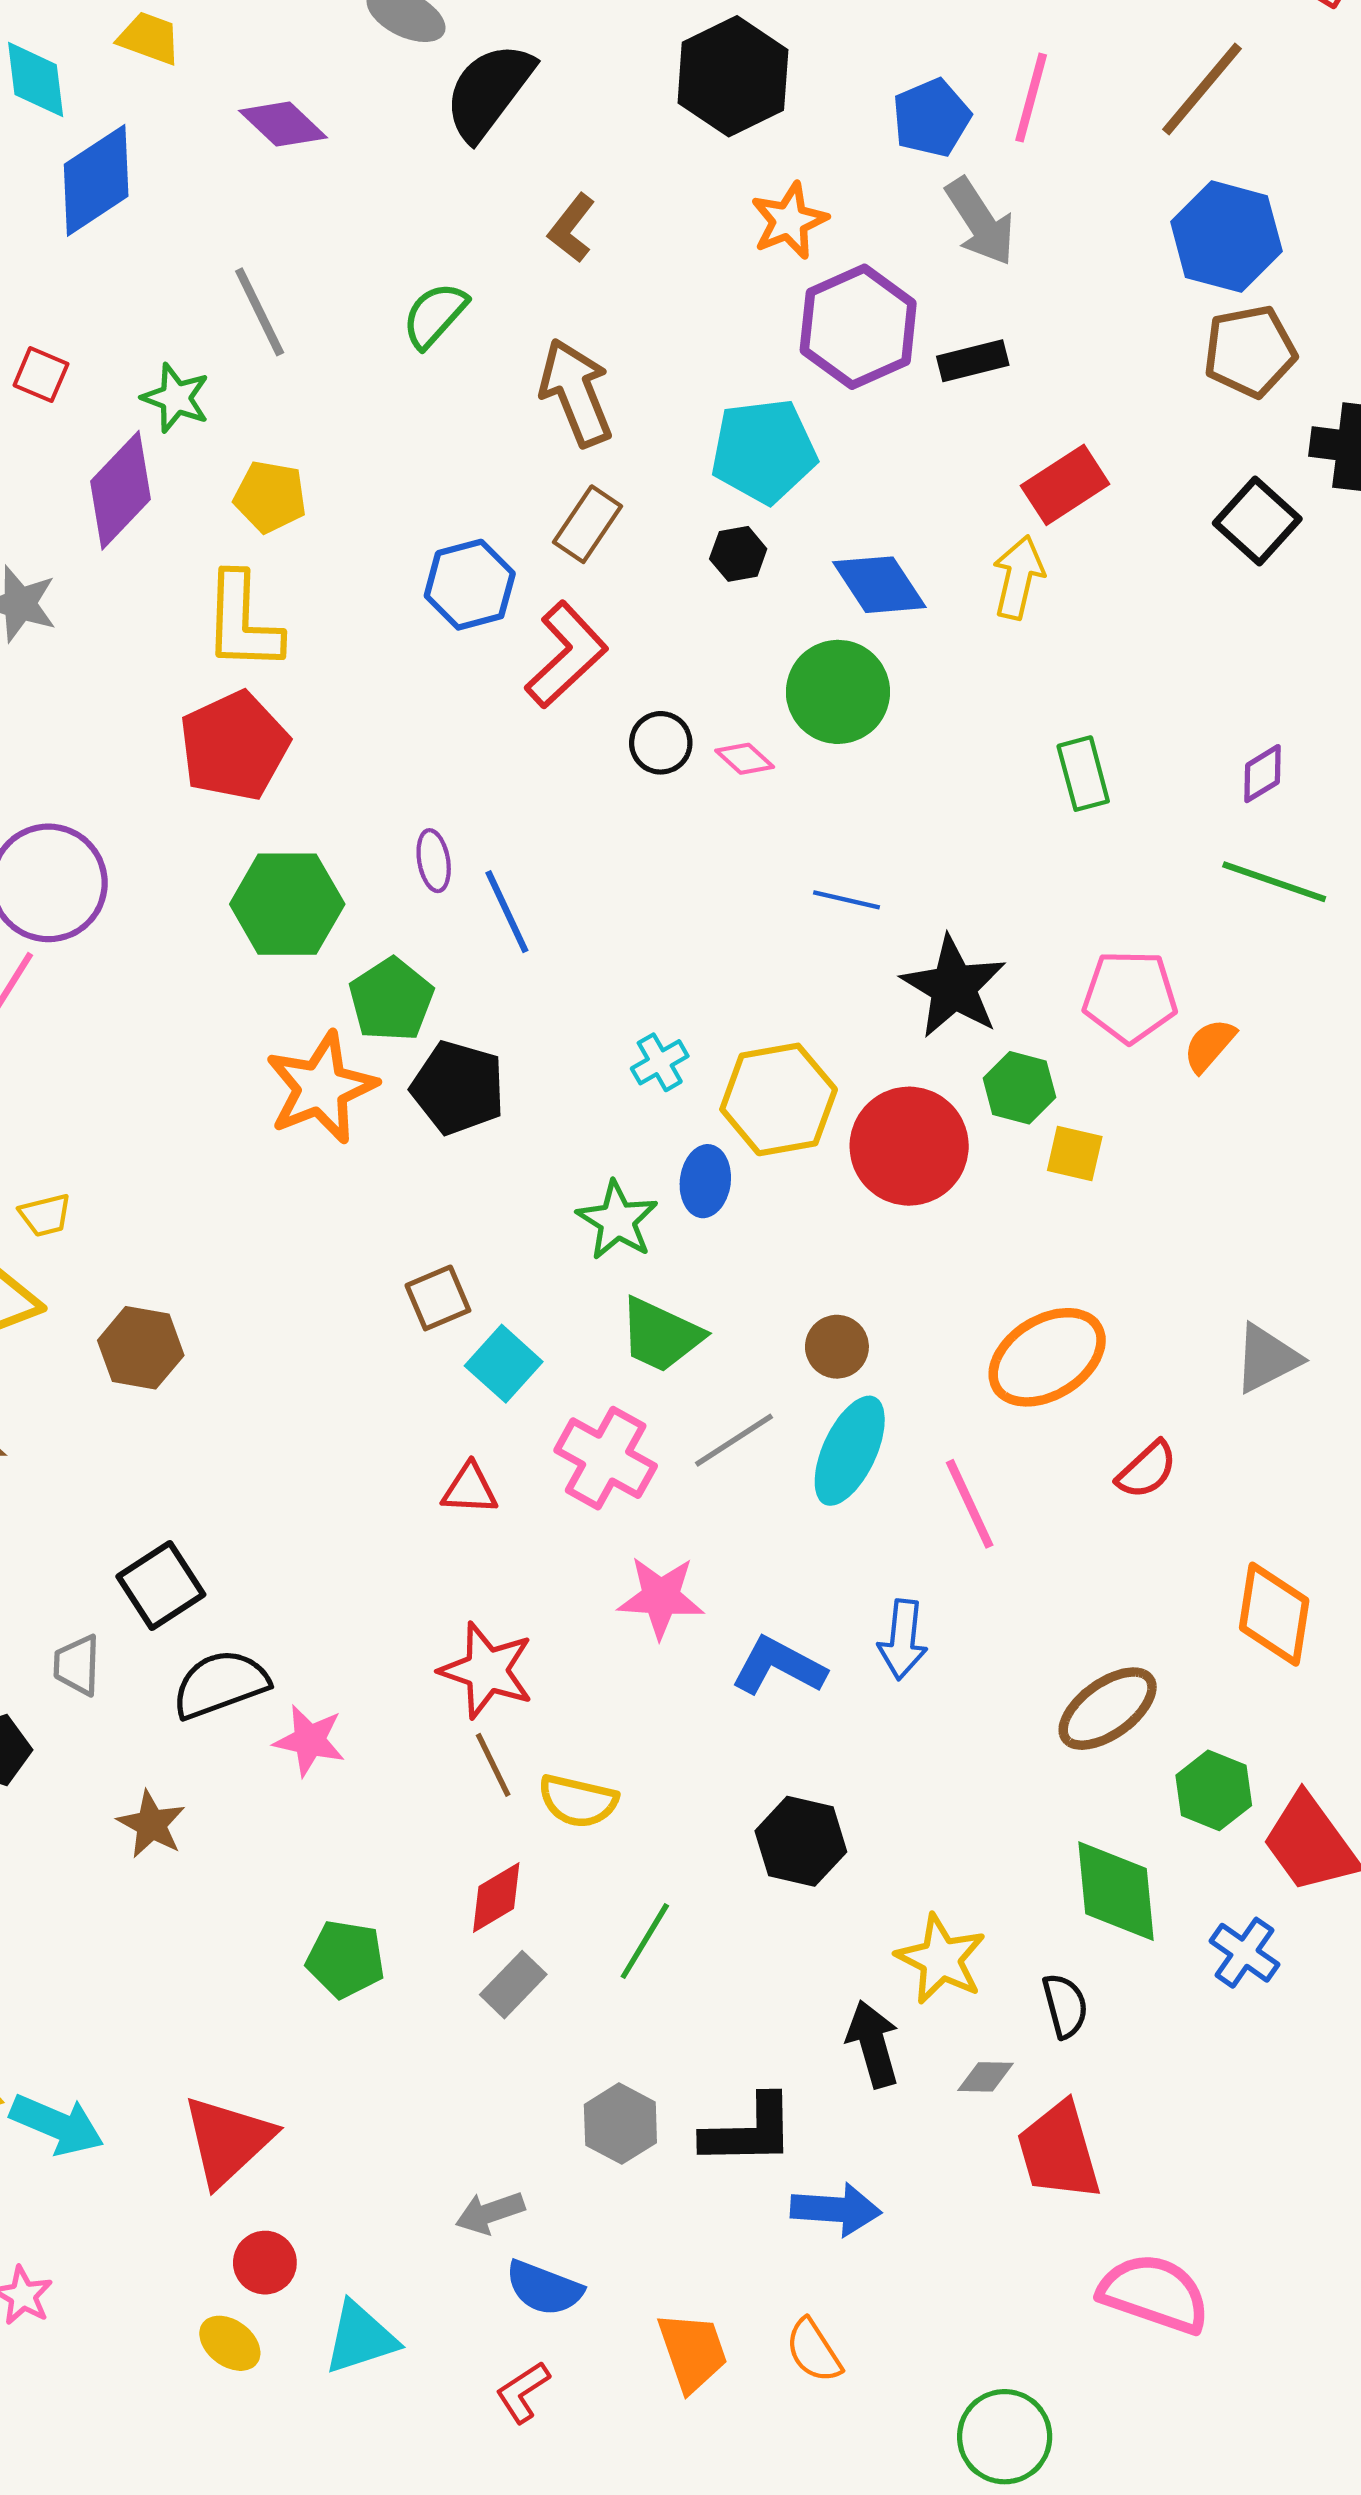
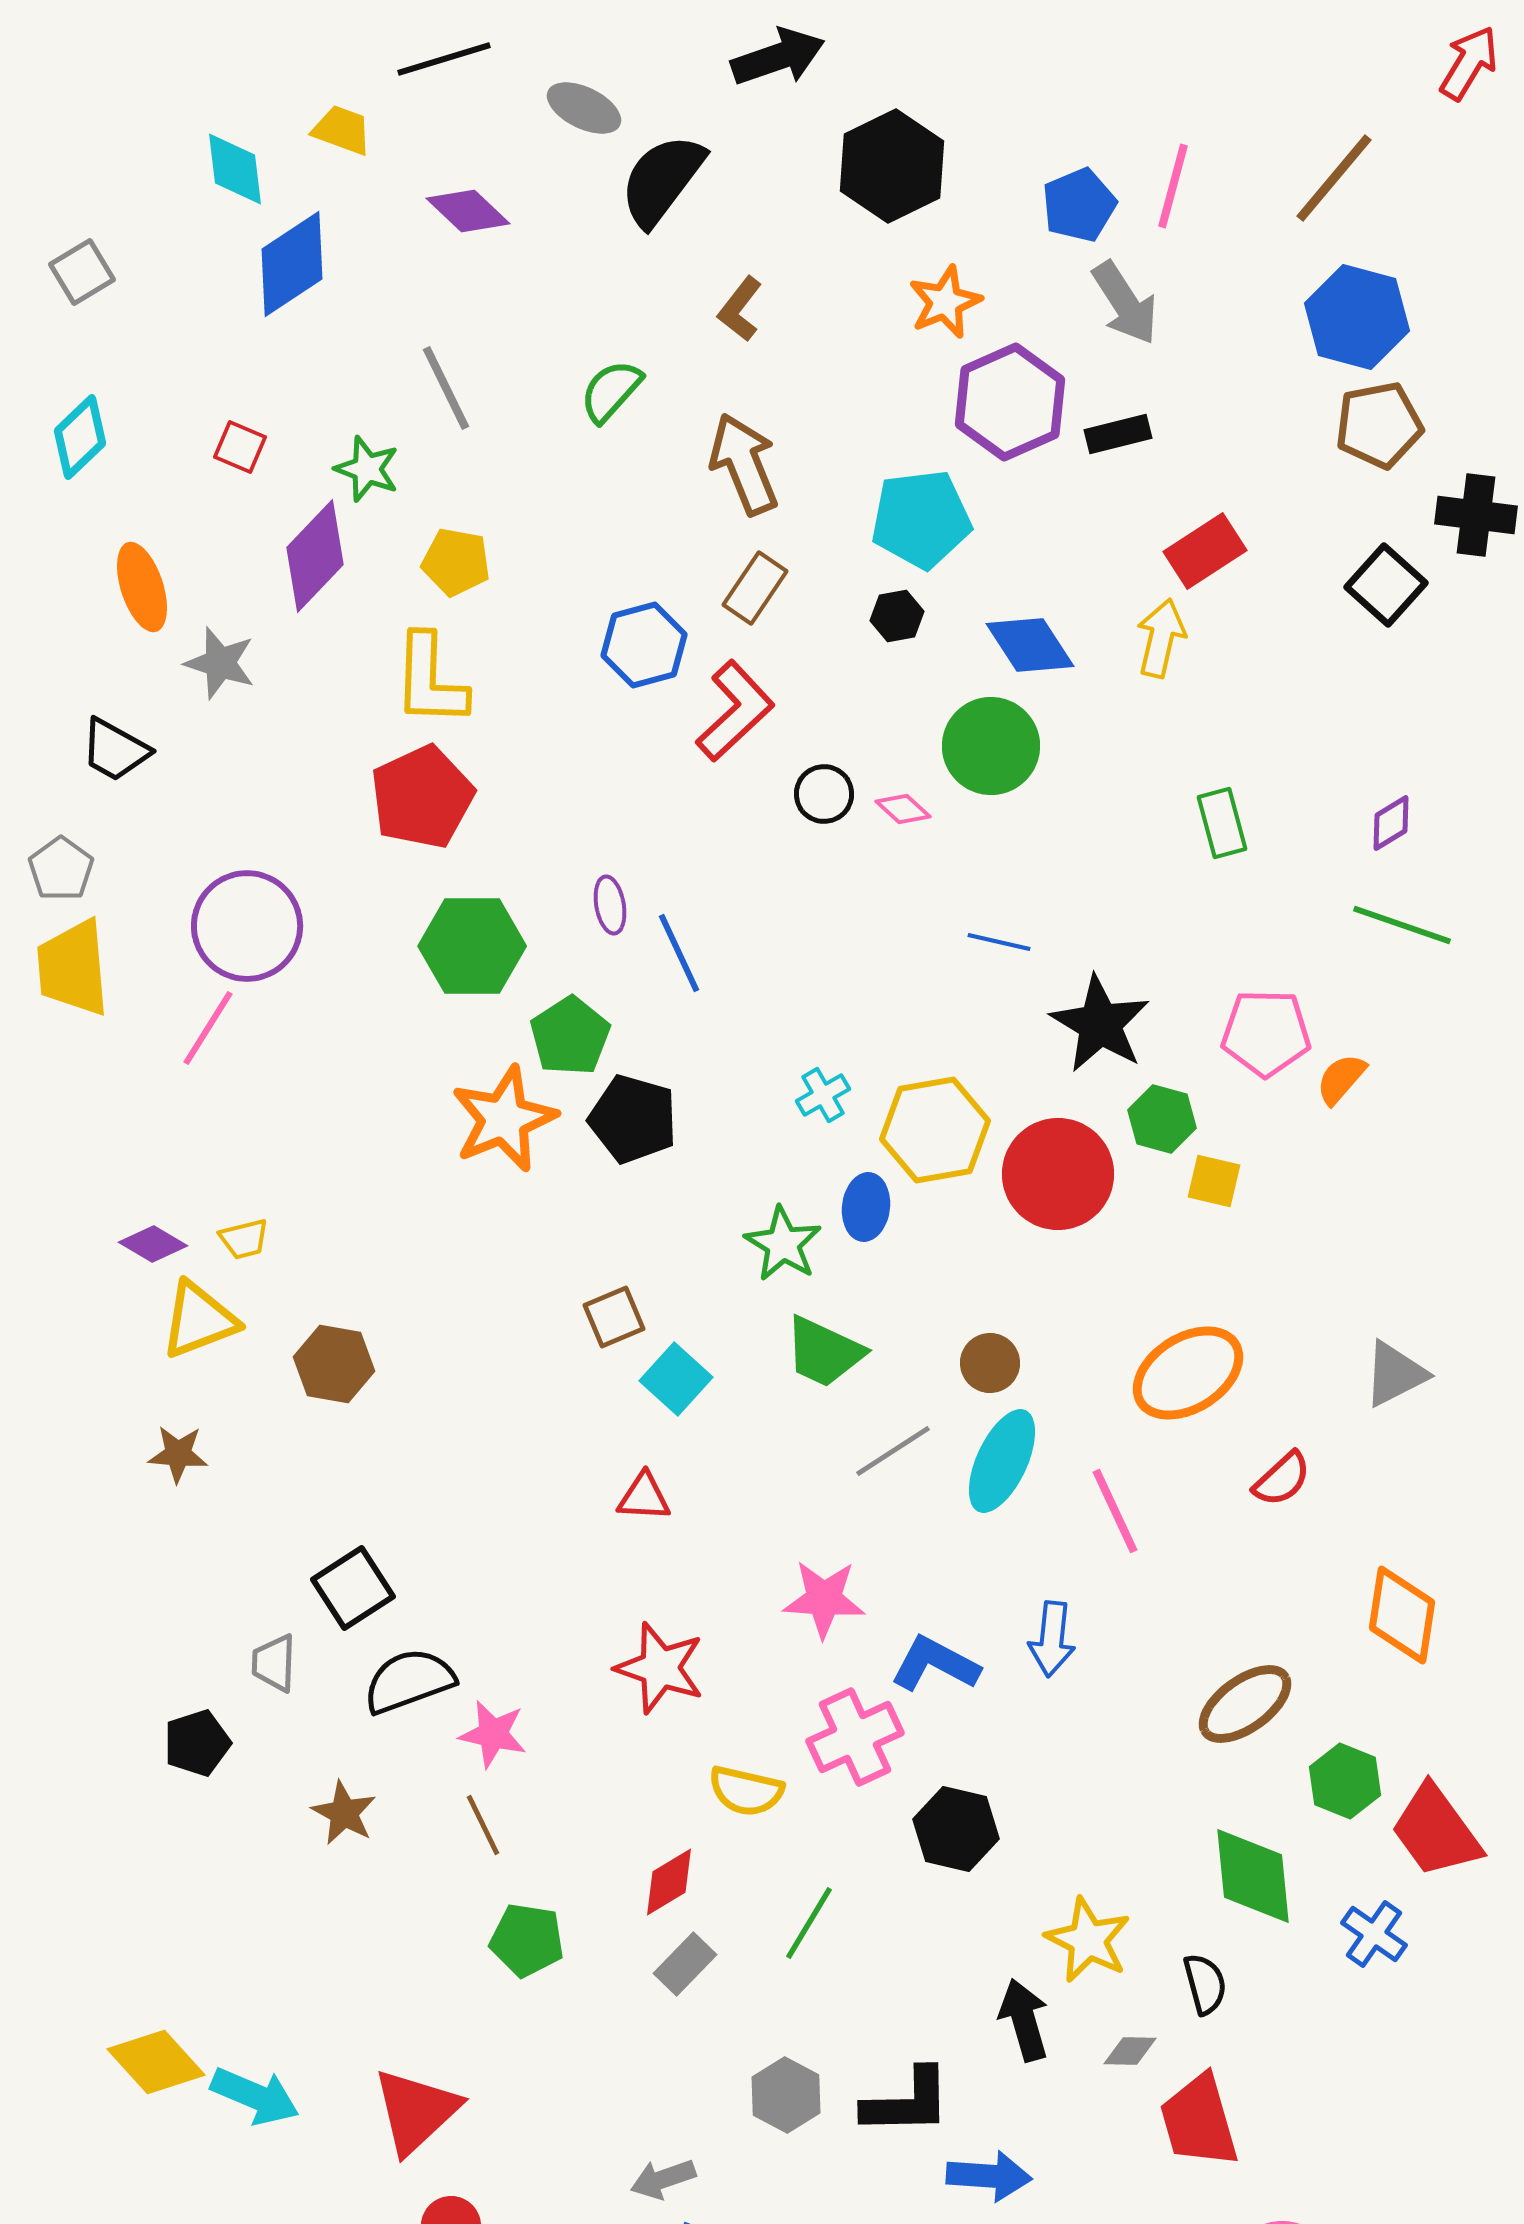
pink cross: (606, 1458) -> (855, 1737), moved, turned 36
brown line: (493, 1765) -> (483, 1825), moved

